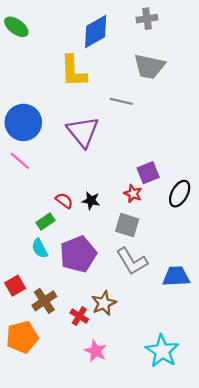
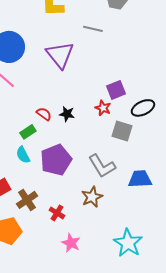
black ellipse: (180, 194) -> (143, 108), turned 35
gray square: (127, 225) -> (122, 131), moved
brown star: (104, 303) -> (92, 197), moved

